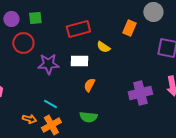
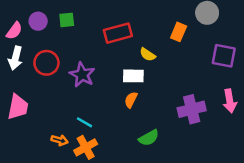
red circle: (23, 43) -> (46, 63), moved
white rectangle: (79, 61) -> (133, 76), moved
purple star: (48, 64) -> (82, 75), turned 30
green semicircle: (88, 117) -> (149, 138), moved, turned -36

